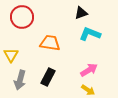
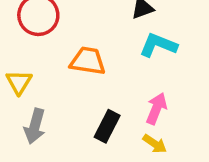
pink arrow: (89, 70) -> (156, 109), turned -36
black rectangle: (48, 77) -> (107, 126), moved

